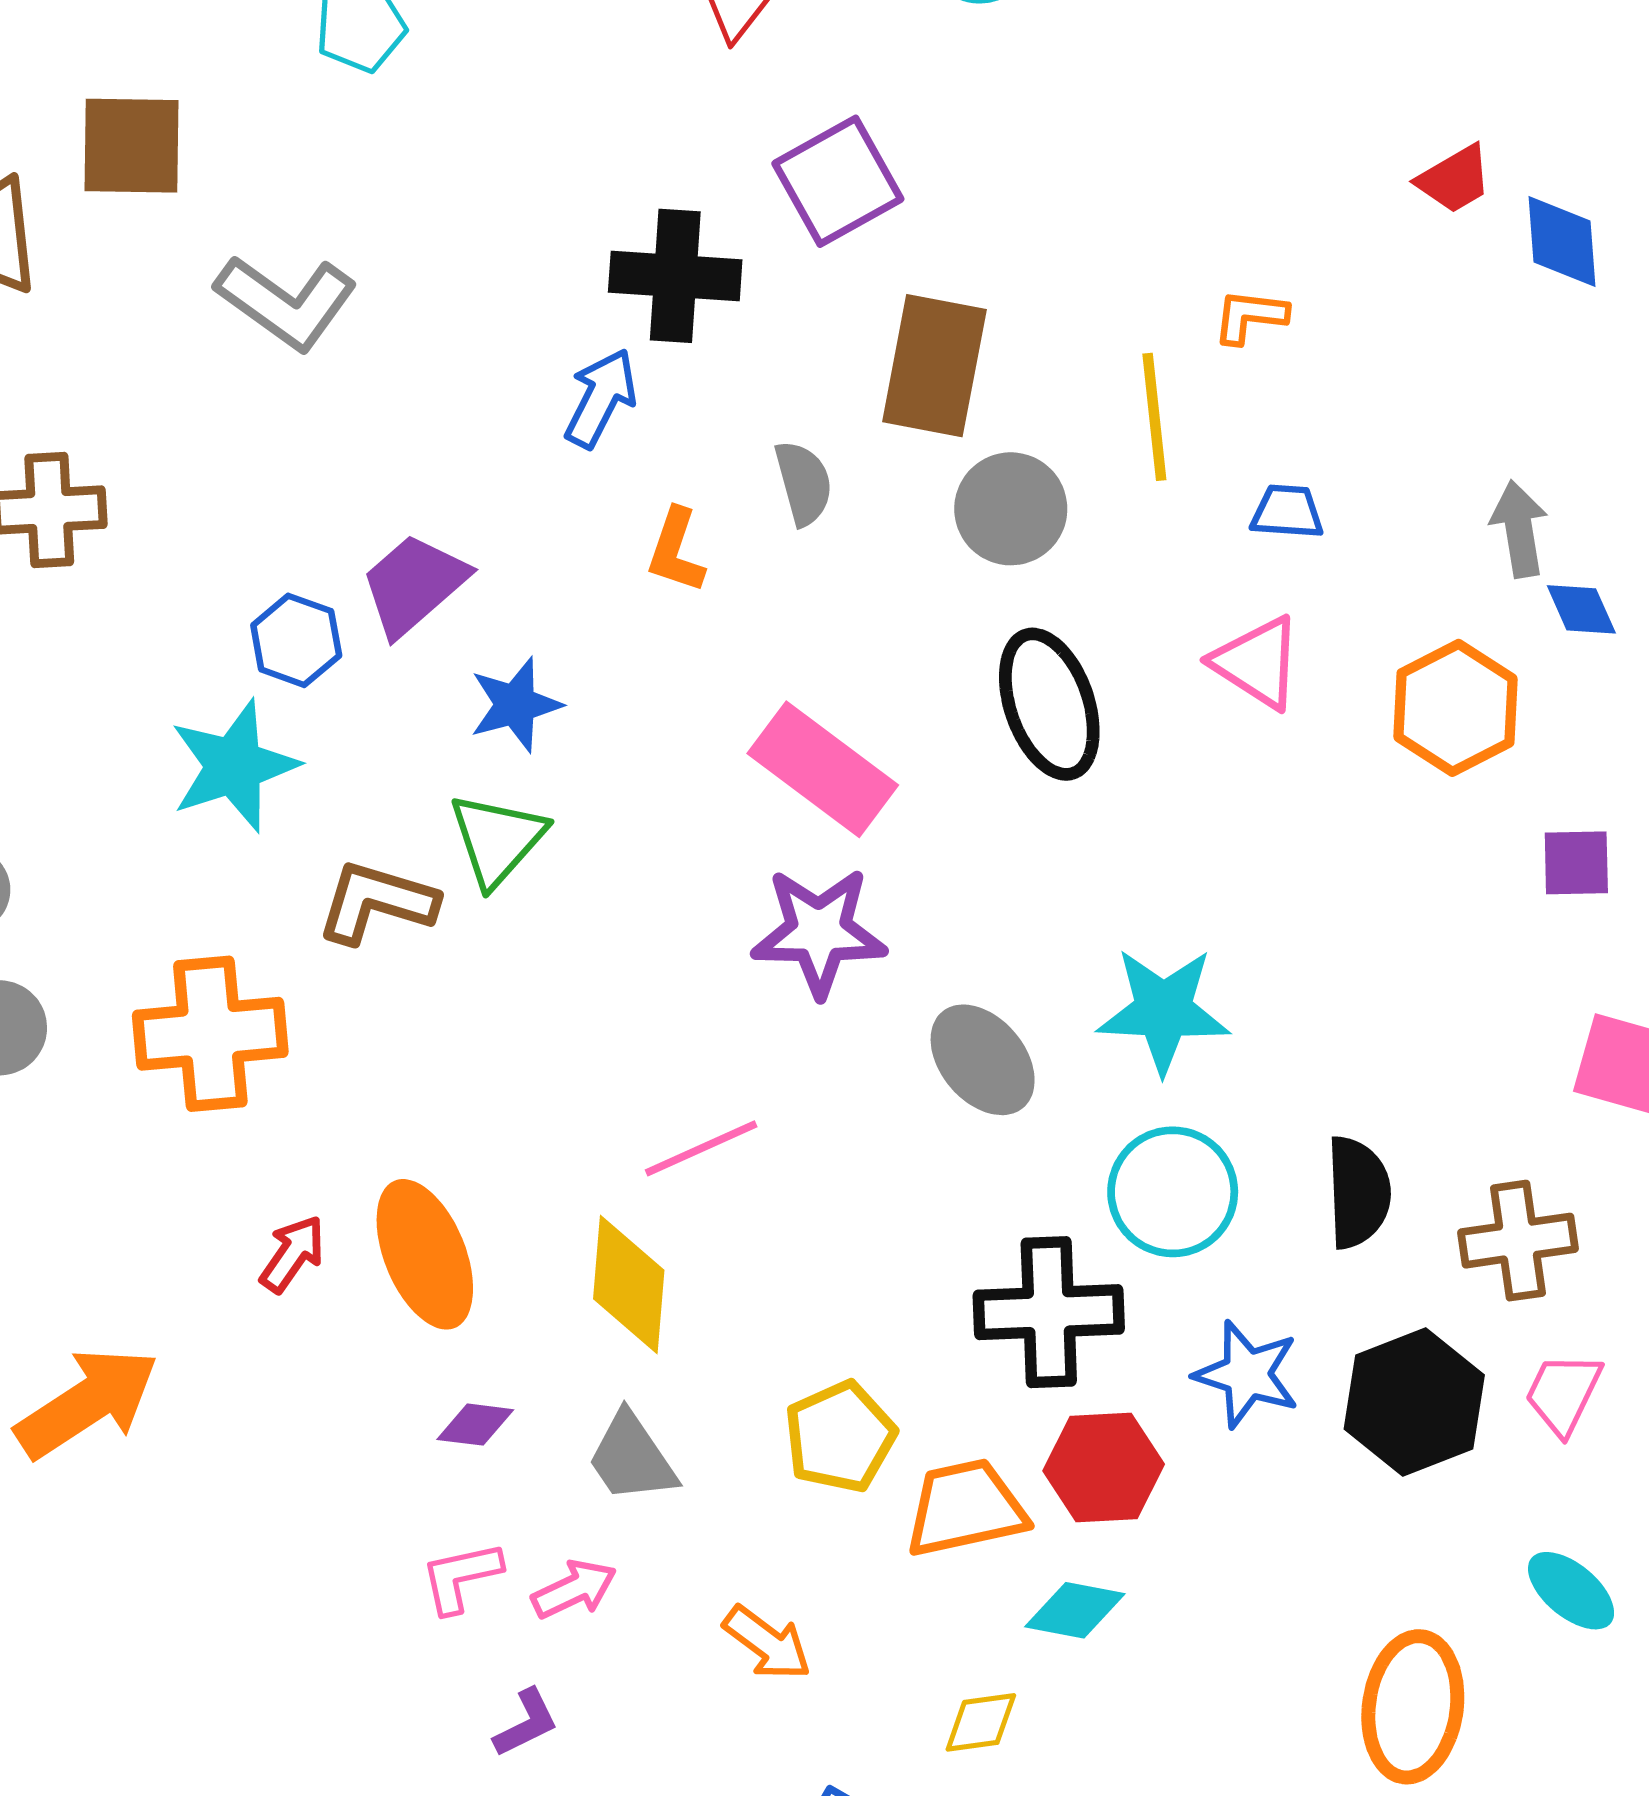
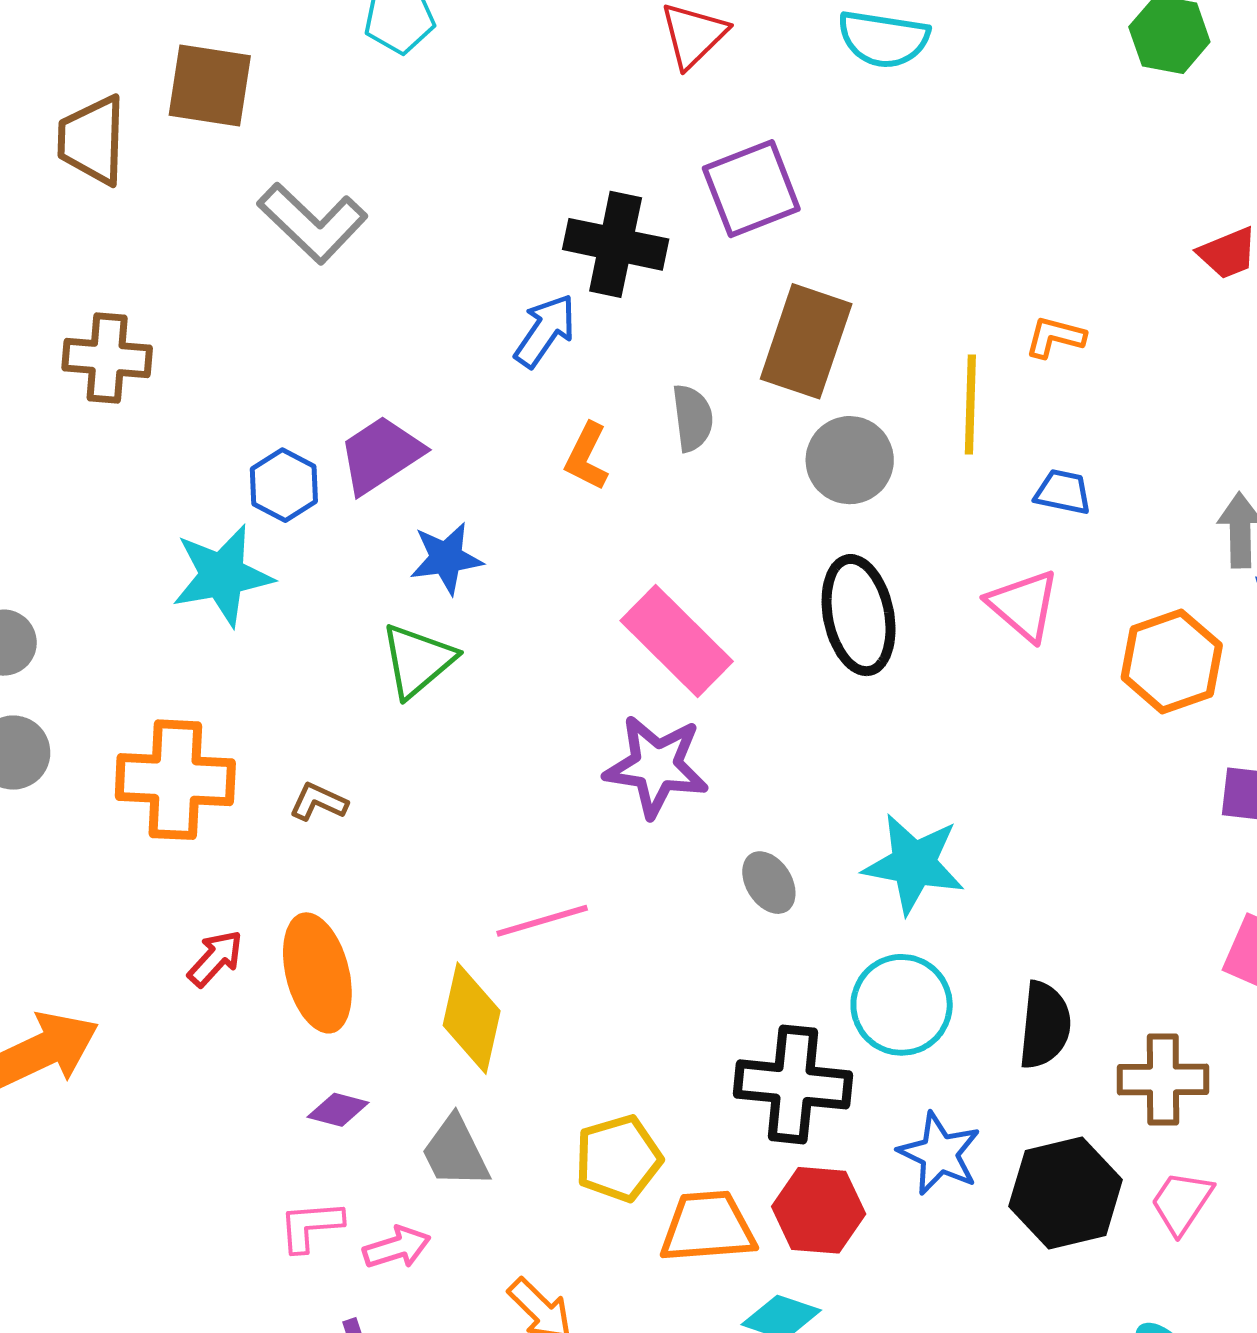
brown L-shape: (377, 902) -> (318, 802), moved, size x0.6
gray ellipse: (983, 1060) -> (769, 883), size x0.7

